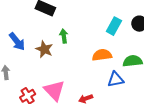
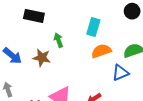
cyan rectangle: (114, 26) -> (93, 27), moved

